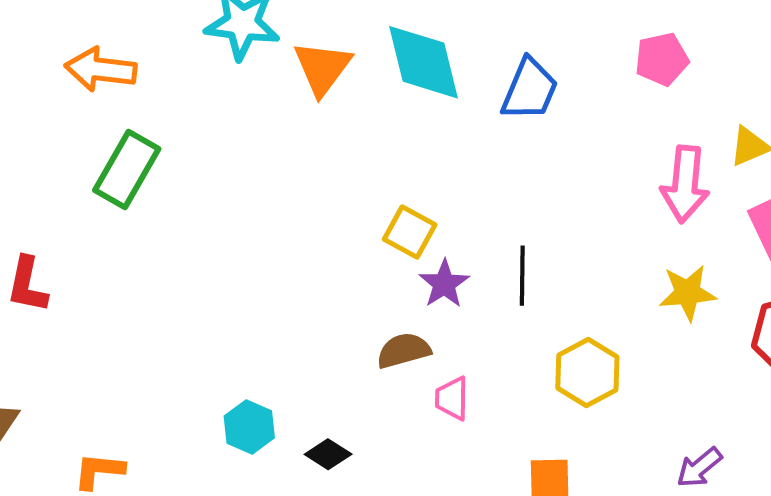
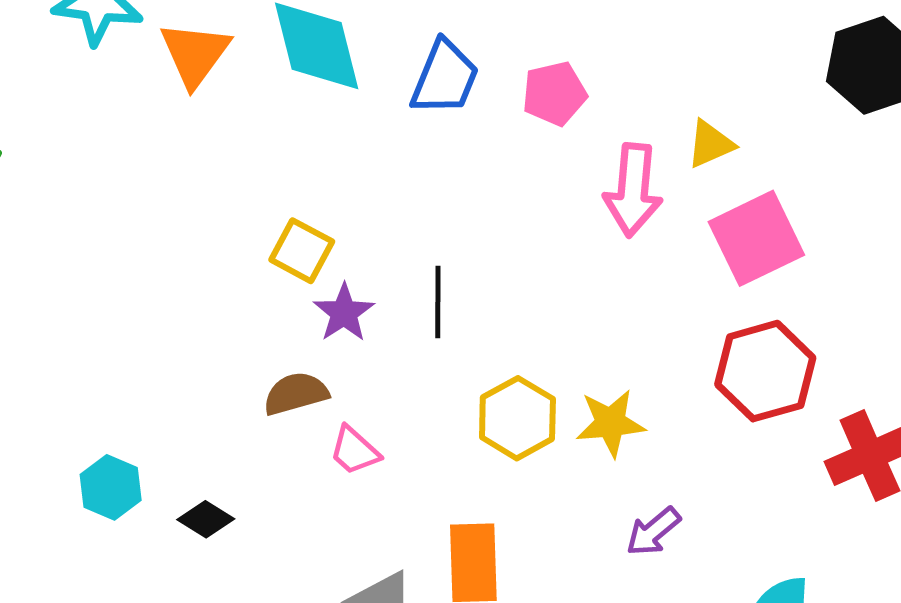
pink pentagon: (662, 59) -> (554, 94), moved
yellow star: (688, 293) -> (610, 423), moved
pink trapezoid: (452, 398) -> (354, 451), turned -48

